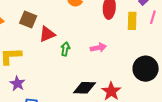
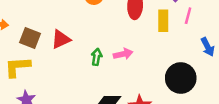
brown square: (28, 19) -> (30, 38), moved
green arrow: (65, 49) -> (97, 57), moved

